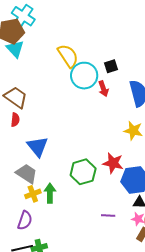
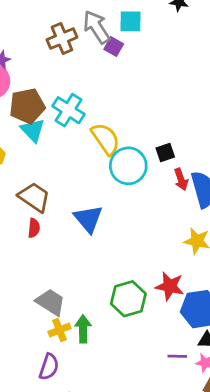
cyan cross: (23, 16) -> (68, 110), moved
red arrow: (103, 89) -> (181, 179), moved
blue triangle: (38, 147) -> (88, 219), moved
purple line: (108, 216) -> (177, 356), moved

